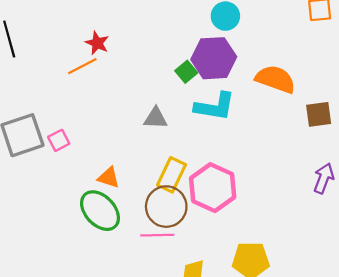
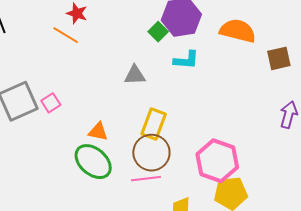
orange line: (82, 66) -> (66, 35), turned 64
cyan L-shape: (215, 107) -> (186, 60), size x0.7
pink hexagon: (213, 188) -> (217, 161), moved

